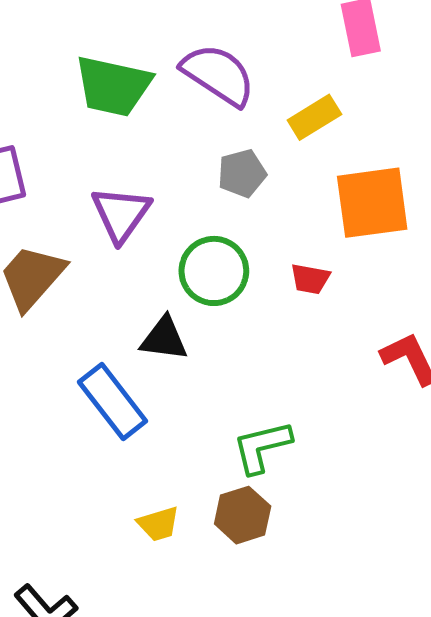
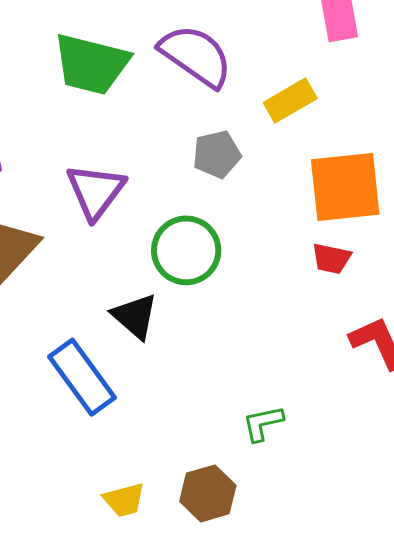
red trapezoid: (310, 279) -> (331, 259), moved
black triangle: (164, 339) -> (135, 316), turned 32
green L-shape: (262, 447) -> (263, 423), moved, size x0.7

